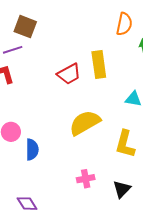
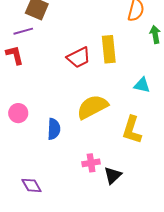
blue semicircle: (32, 150) -> (54, 129), moved
black triangle: (122, 189) -> (113, 175), moved

